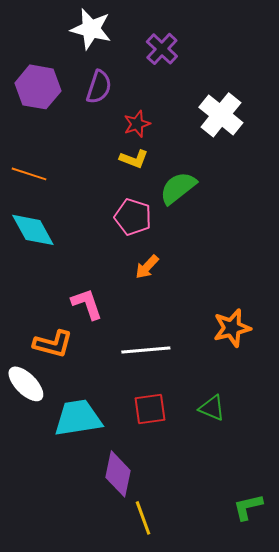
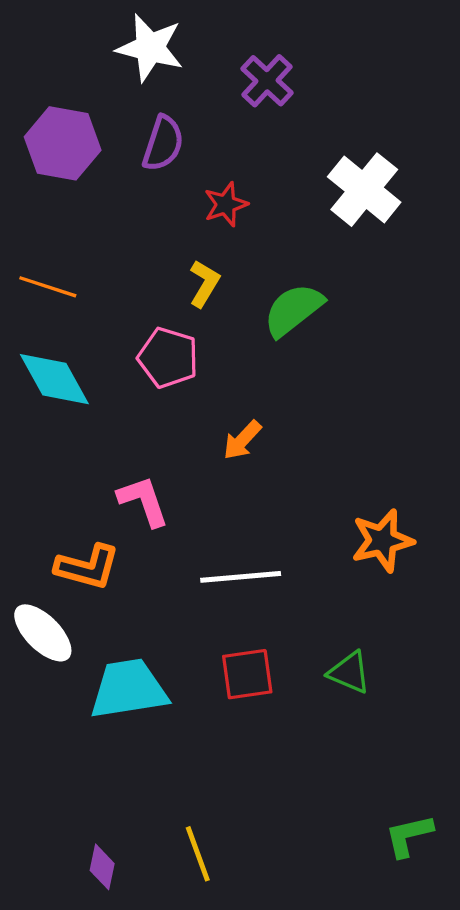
yellow L-shape: (134, 159) -> (204, 283), moved, turned -80
pink pentagon: (133, 217) -> (168, 358), moved
purple diamond: (118, 474) -> (102, 867), moved, size x0.6
yellow line: (143, 518) -> (198, 854), moved

